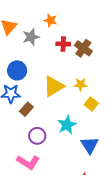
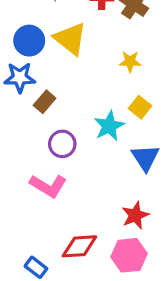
yellow triangle: (54, 86) -> (70, 39), moved, turned -50
yellow square: (91, 104) -> (140, 107), moved

